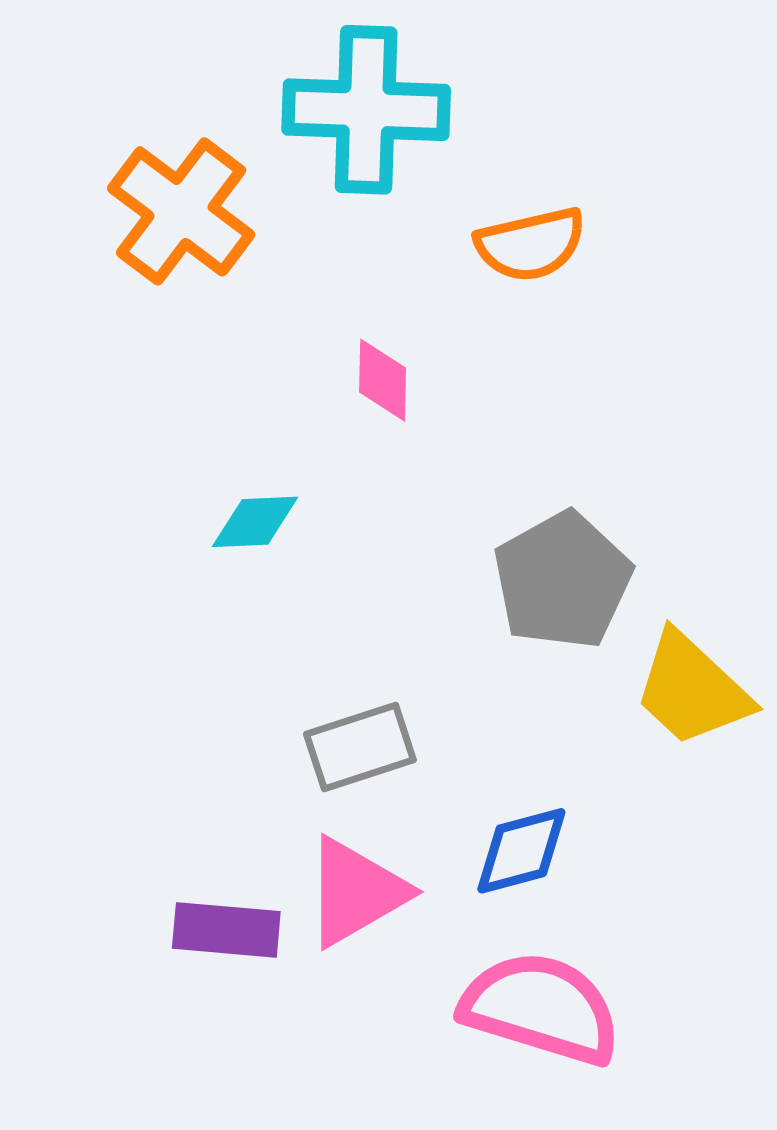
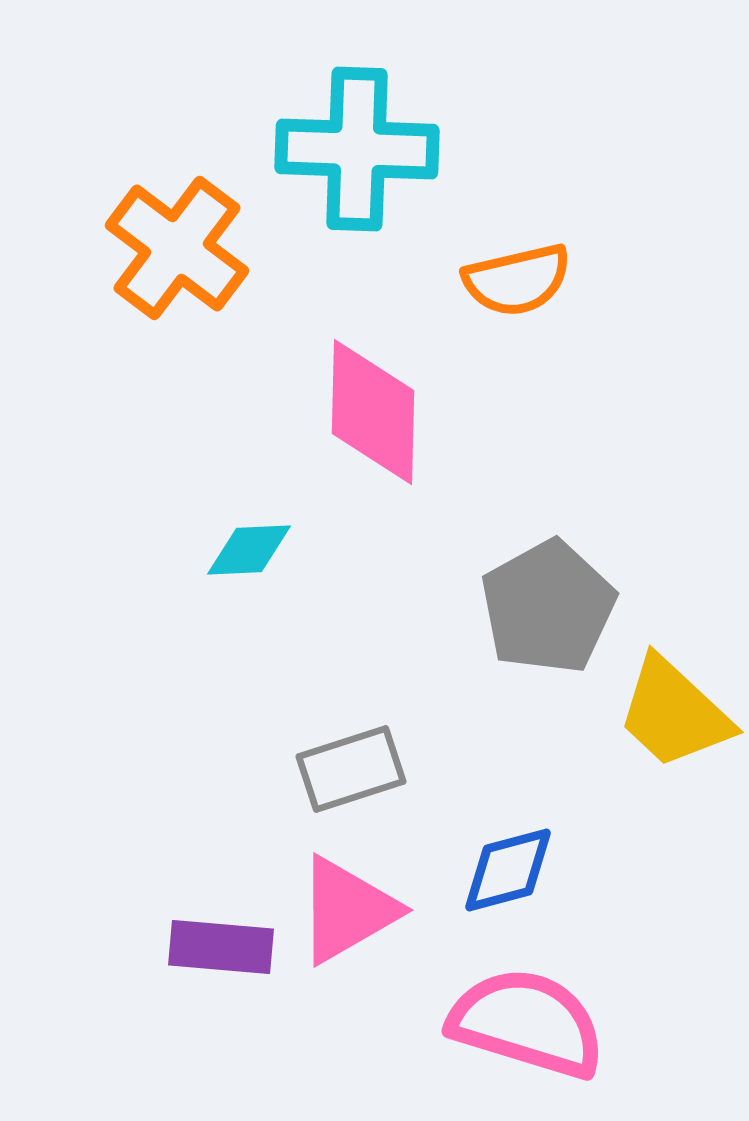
pink diamond: (383, 380) -> (373, 412), size x1.8

